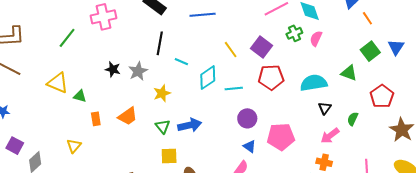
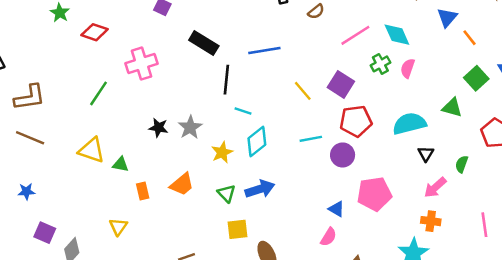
black line: (160, 43) -> (226, 80), moved
cyan diamond: (208, 78) -> (257, 141), moved
purple circle: (247, 118) -> (343, 155), moved

